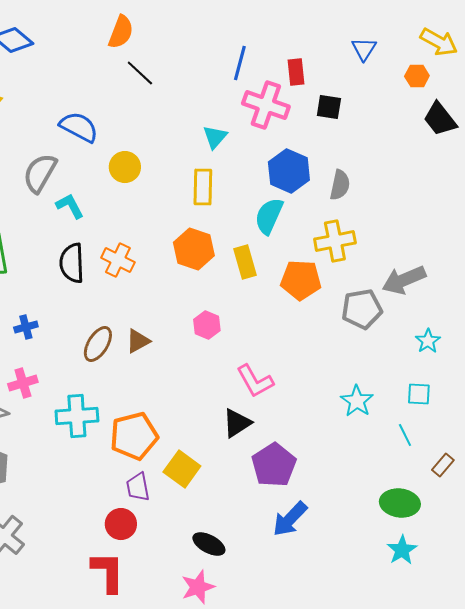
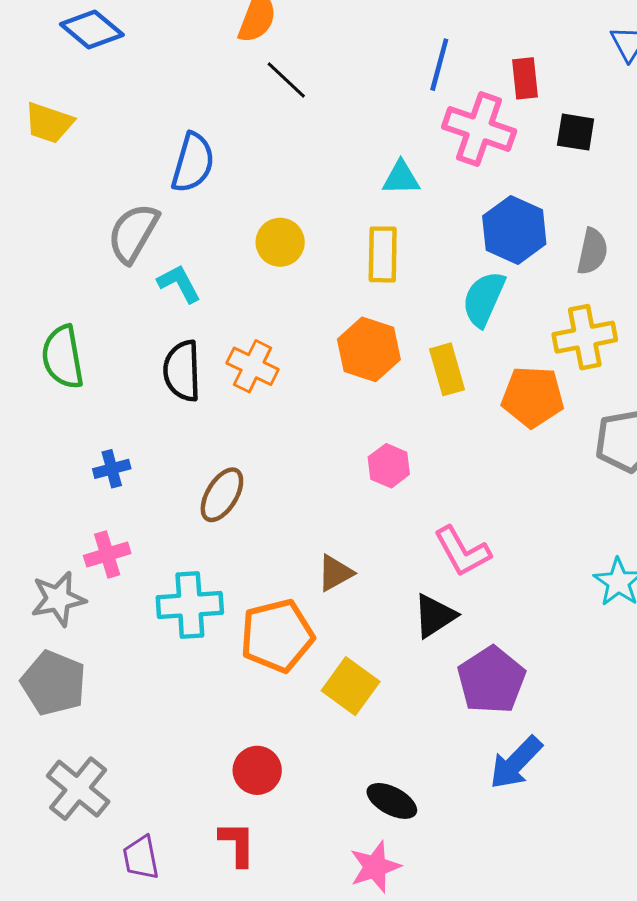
blue semicircle: (79, 127) -> (193, 163), turned 78
cyan triangle: (215, 137) -> (401, 178), turned 48
yellow circle: (125, 167) -> (280, 242), moved
brown triangle: (138, 341) -> (335, 573), moved
purple trapezoid: (138, 487) -> (141, 858), moved
red L-shape: (108, 572) -> (237, 844), size x0.7

